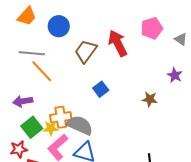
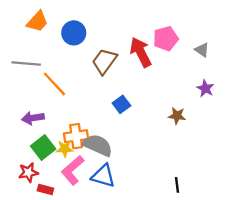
pink pentagon: (152, 28) -> (166, 39), moved
gray triangle: (181, 39) -> (202, 50), moved
gray line: (32, 53) -> (26, 64), moved

